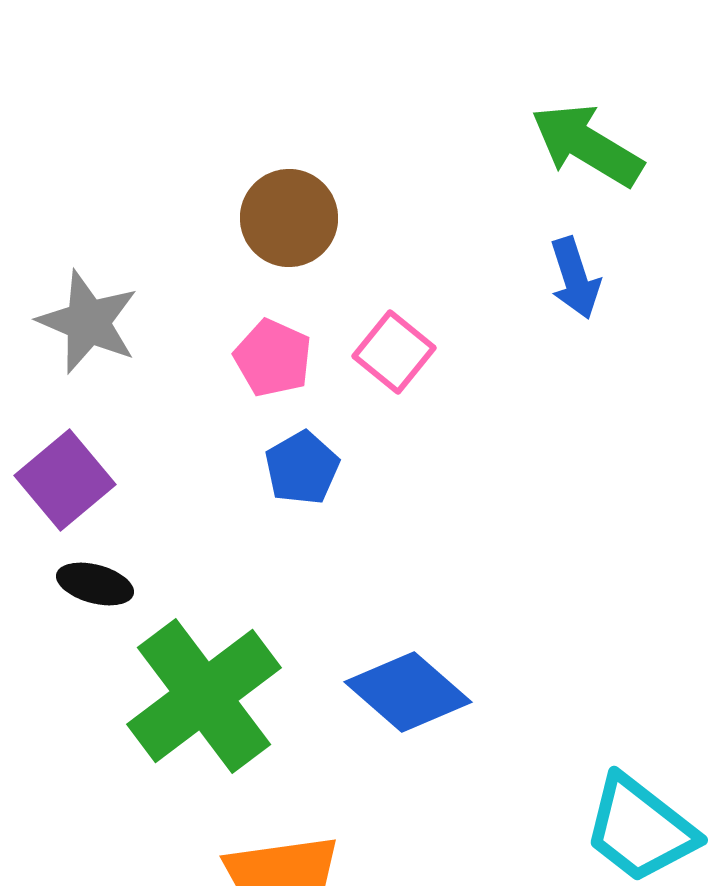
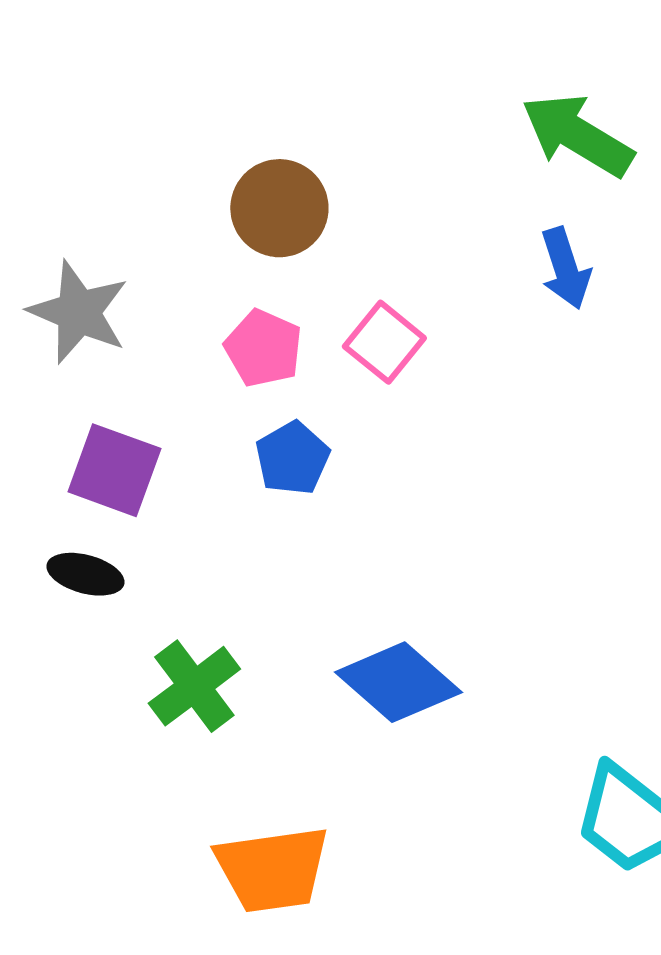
purple square: (65, 480) -> (114, 470), moved, turned -30
green cross: (204, 696) -> (194, 686), size x0.6

